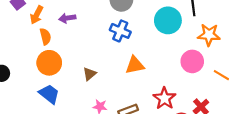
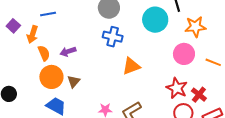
purple arrow: (67, 18) -> (68, 52), moved
brown triangle: (90, 74) -> (74, 81), moved
red star: (164, 98) -> (177, 88), moved

